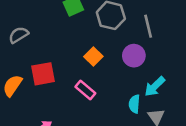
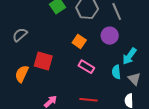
red square: (43, 74) -> (43, 61), turned 36
pink rectangle: (85, 90) -> (86, 67), moved

